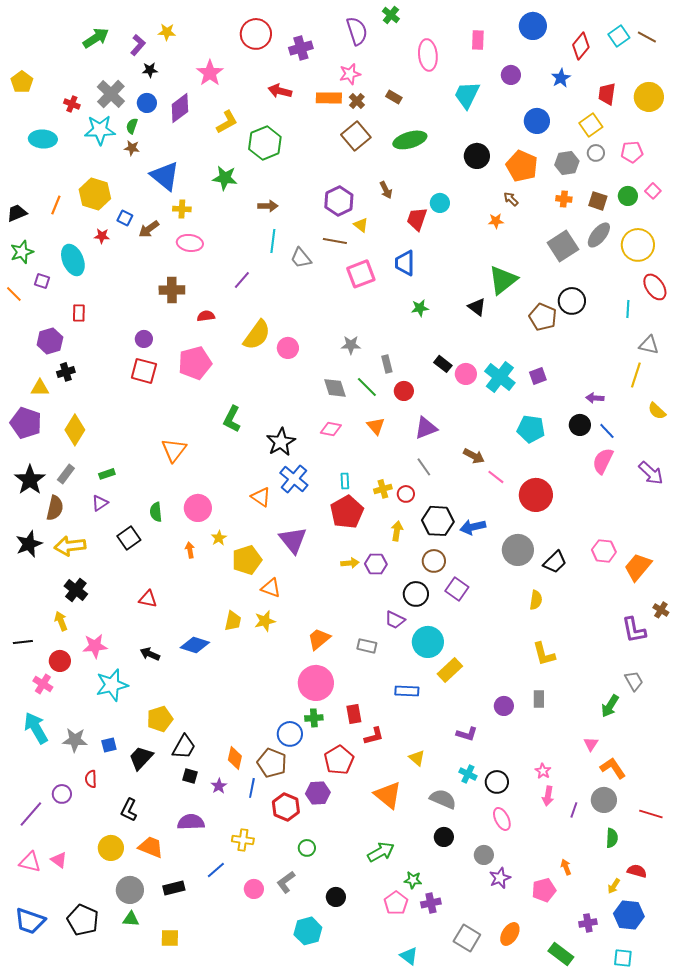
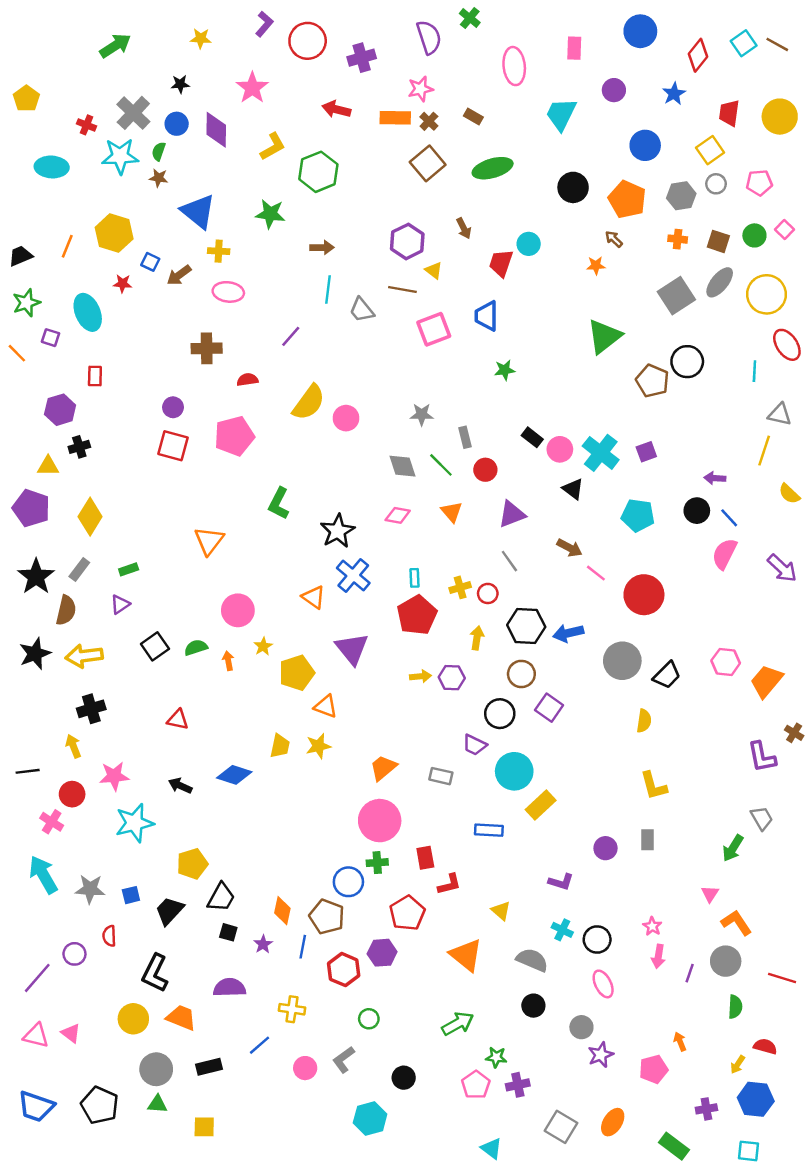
purple L-shape: (138, 45) -> (264, 24), moved
purple diamond: (180, 108) -> (216, 130), turned -52
black triangle: (477, 307) -> (573, 489), moved
green semicircle: (156, 512) -> (196, 648), moved, turned 78
black cross: (76, 590) -> (91, 709), turned 35
black L-shape: (129, 810) -> (155, 973), size x1.4

